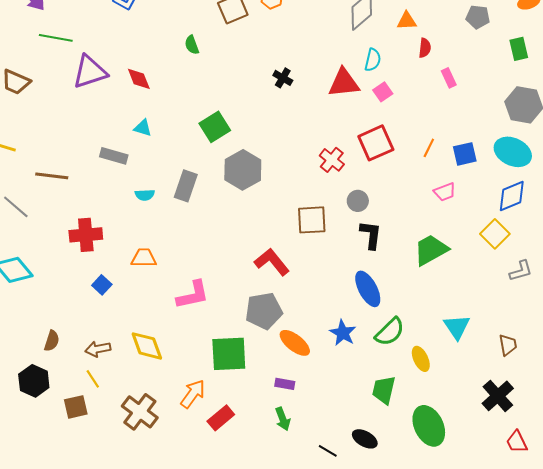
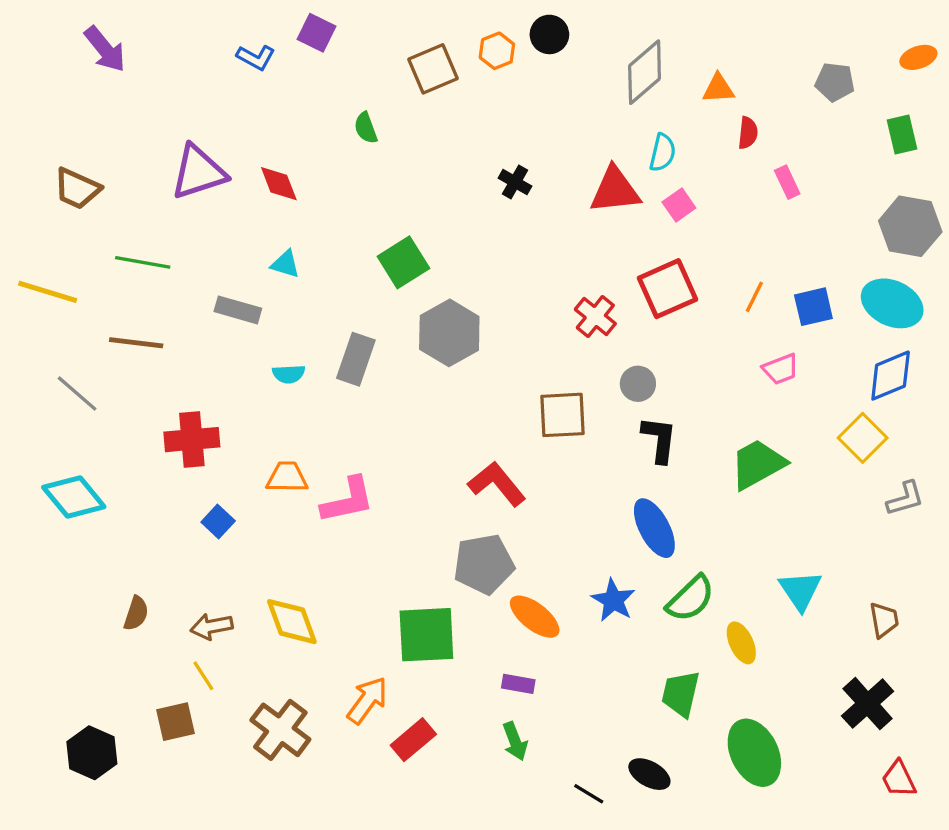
green line: (56, 38) -> (143, 262), moved
pink L-shape: (193, 295) -> (348, 500), moved
black hexagon: (34, 381) -> (92, 753), moved

